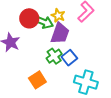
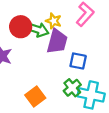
green cross: (54, 56) -> (72, 88), moved
blue square: (69, 58) -> (78, 61), moved, turned -35

